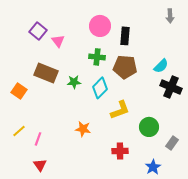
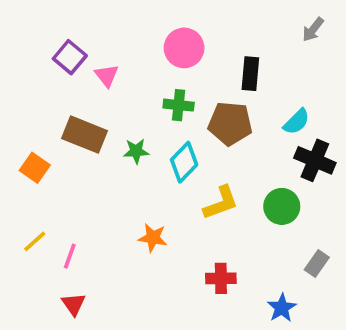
gray arrow: (170, 16) -> (313, 29), turned 40
black rectangle: (125, 36) -> (250, 74), moved
green circle: (149, 127) -> (282, 206), moved

